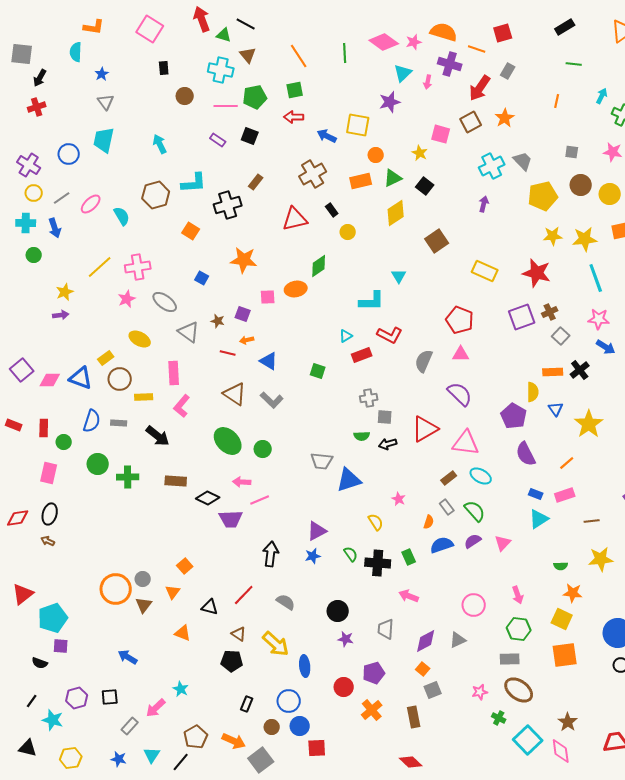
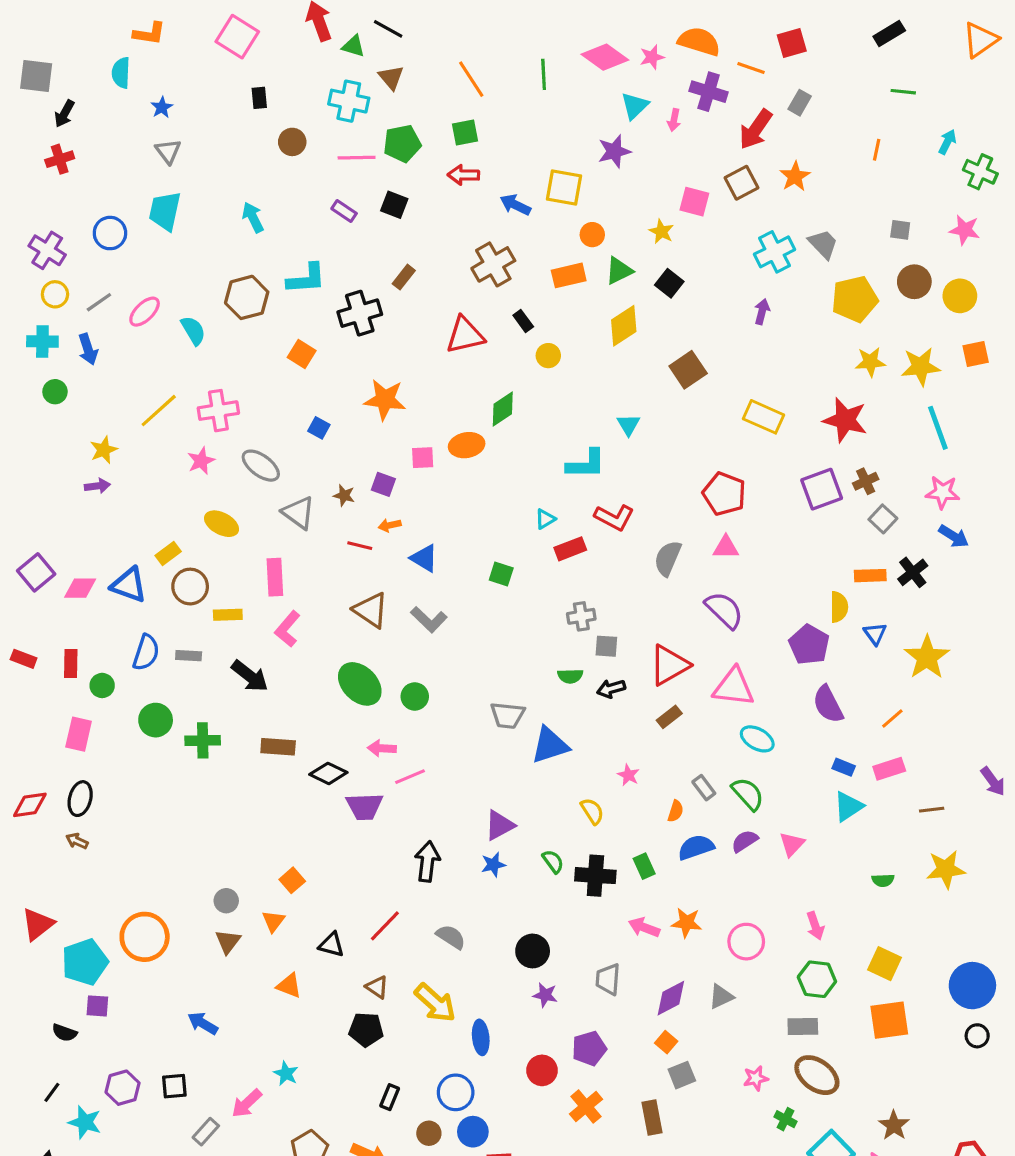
brown rectangle: (449, 478) -> (669, 717), moved
orange circle: (116, 589) -> (145, 937), moved
orange star: (573, 593) -> (687, 923), moved

